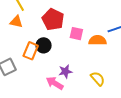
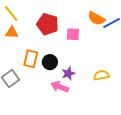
orange semicircle: (98, 40) -> (96, 18), moved, turned -144
black circle: (44, 45) -> (50, 62), moved
yellow semicircle: (98, 79) -> (101, 75), turned -49

